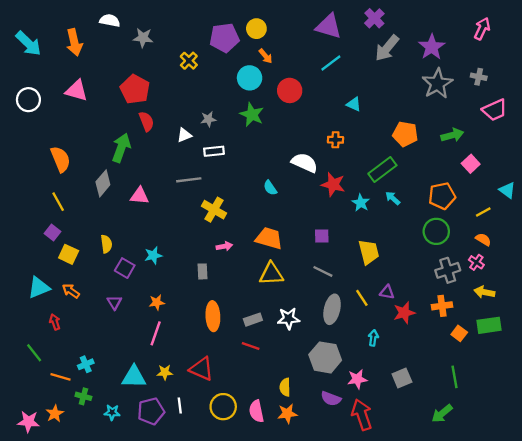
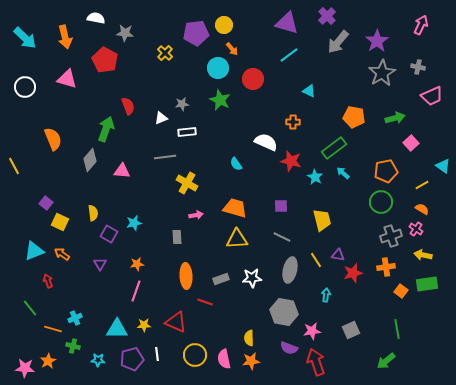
red pentagon: (135, 89) -> (105, 60), moved
yellow line: (58, 202) -> (14, 166), moved
red line: (251, 346) -> (205, 302), moved

